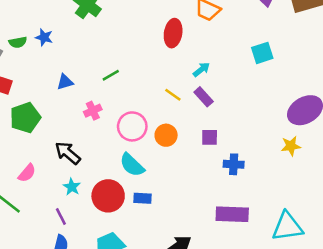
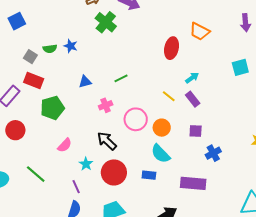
black arrow: (68, 153) -> (107, 141), moved
blue cross: (234, 164) -> (213, 153), turned -35
cyan semicircle: (132, 165) -> (160, 154), moved
pink semicircle: (27, 173) -> (65, 145), moved
blue rectangle: (143, 198) -> (149, 175), moved
purple rectangle: (232, 214) -> (193, 183), moved

